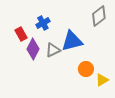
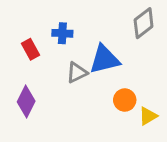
blue cross: (43, 23) -> (62, 33), turned 32
purple diamond: (33, 49) -> (26, 101), moved

